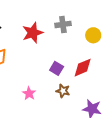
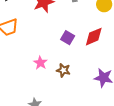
brown star: (63, 91) -> (63, 70), moved

